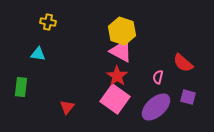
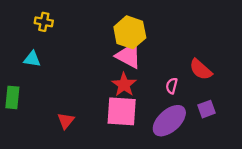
purple square: (188, 97) -> (207, 109), turned -35
pink square: (115, 99) -> (122, 111), turned -32

